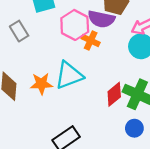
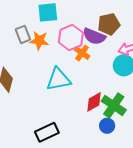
orange star: (41, 84) -> (39, 41), moved
blue circle: (134, 128) -> (107, 126), moved

